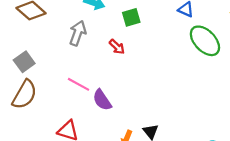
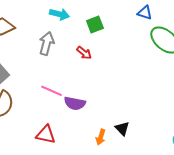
purple semicircle: (102, 100) -> (75, 103), turned -40

